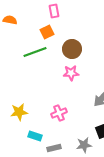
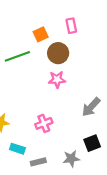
pink rectangle: (54, 11) -> (71, 26), moved
orange square: (47, 32) -> (41, 34), moved

